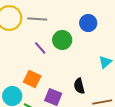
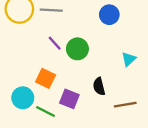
green circle: (62, 40) -> (77, 49), moved

